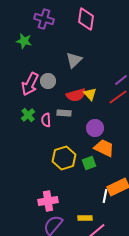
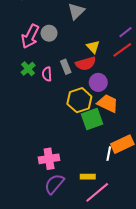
red semicircle: (76, 95) -> (86, 64), moved
gray rectangle: (64, 113) -> (66, 67), turned 64
yellow hexagon: (64, 158) -> (79, 100), moved
green square: (89, 163) -> (92, 119), size x1.5

